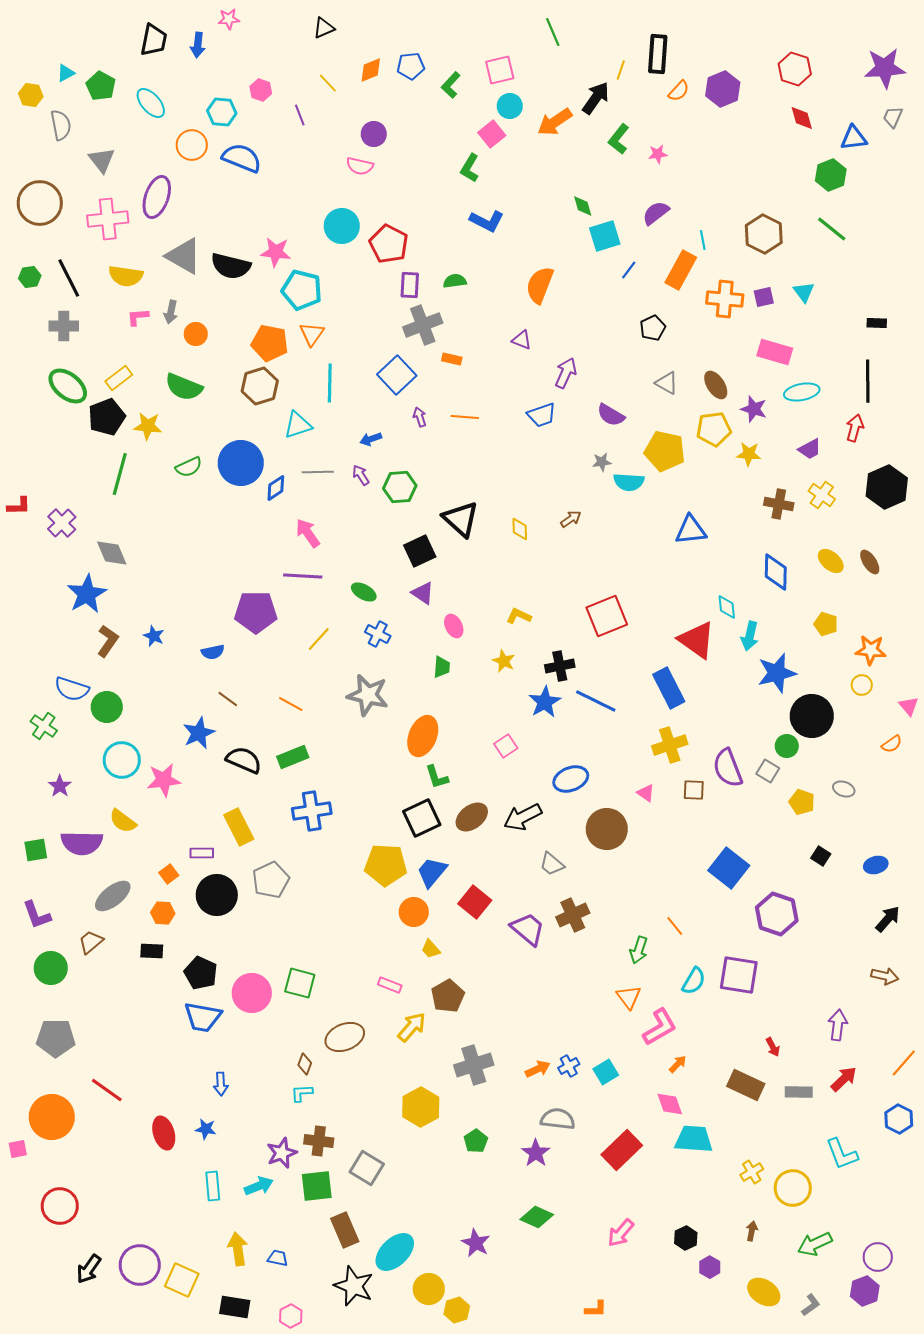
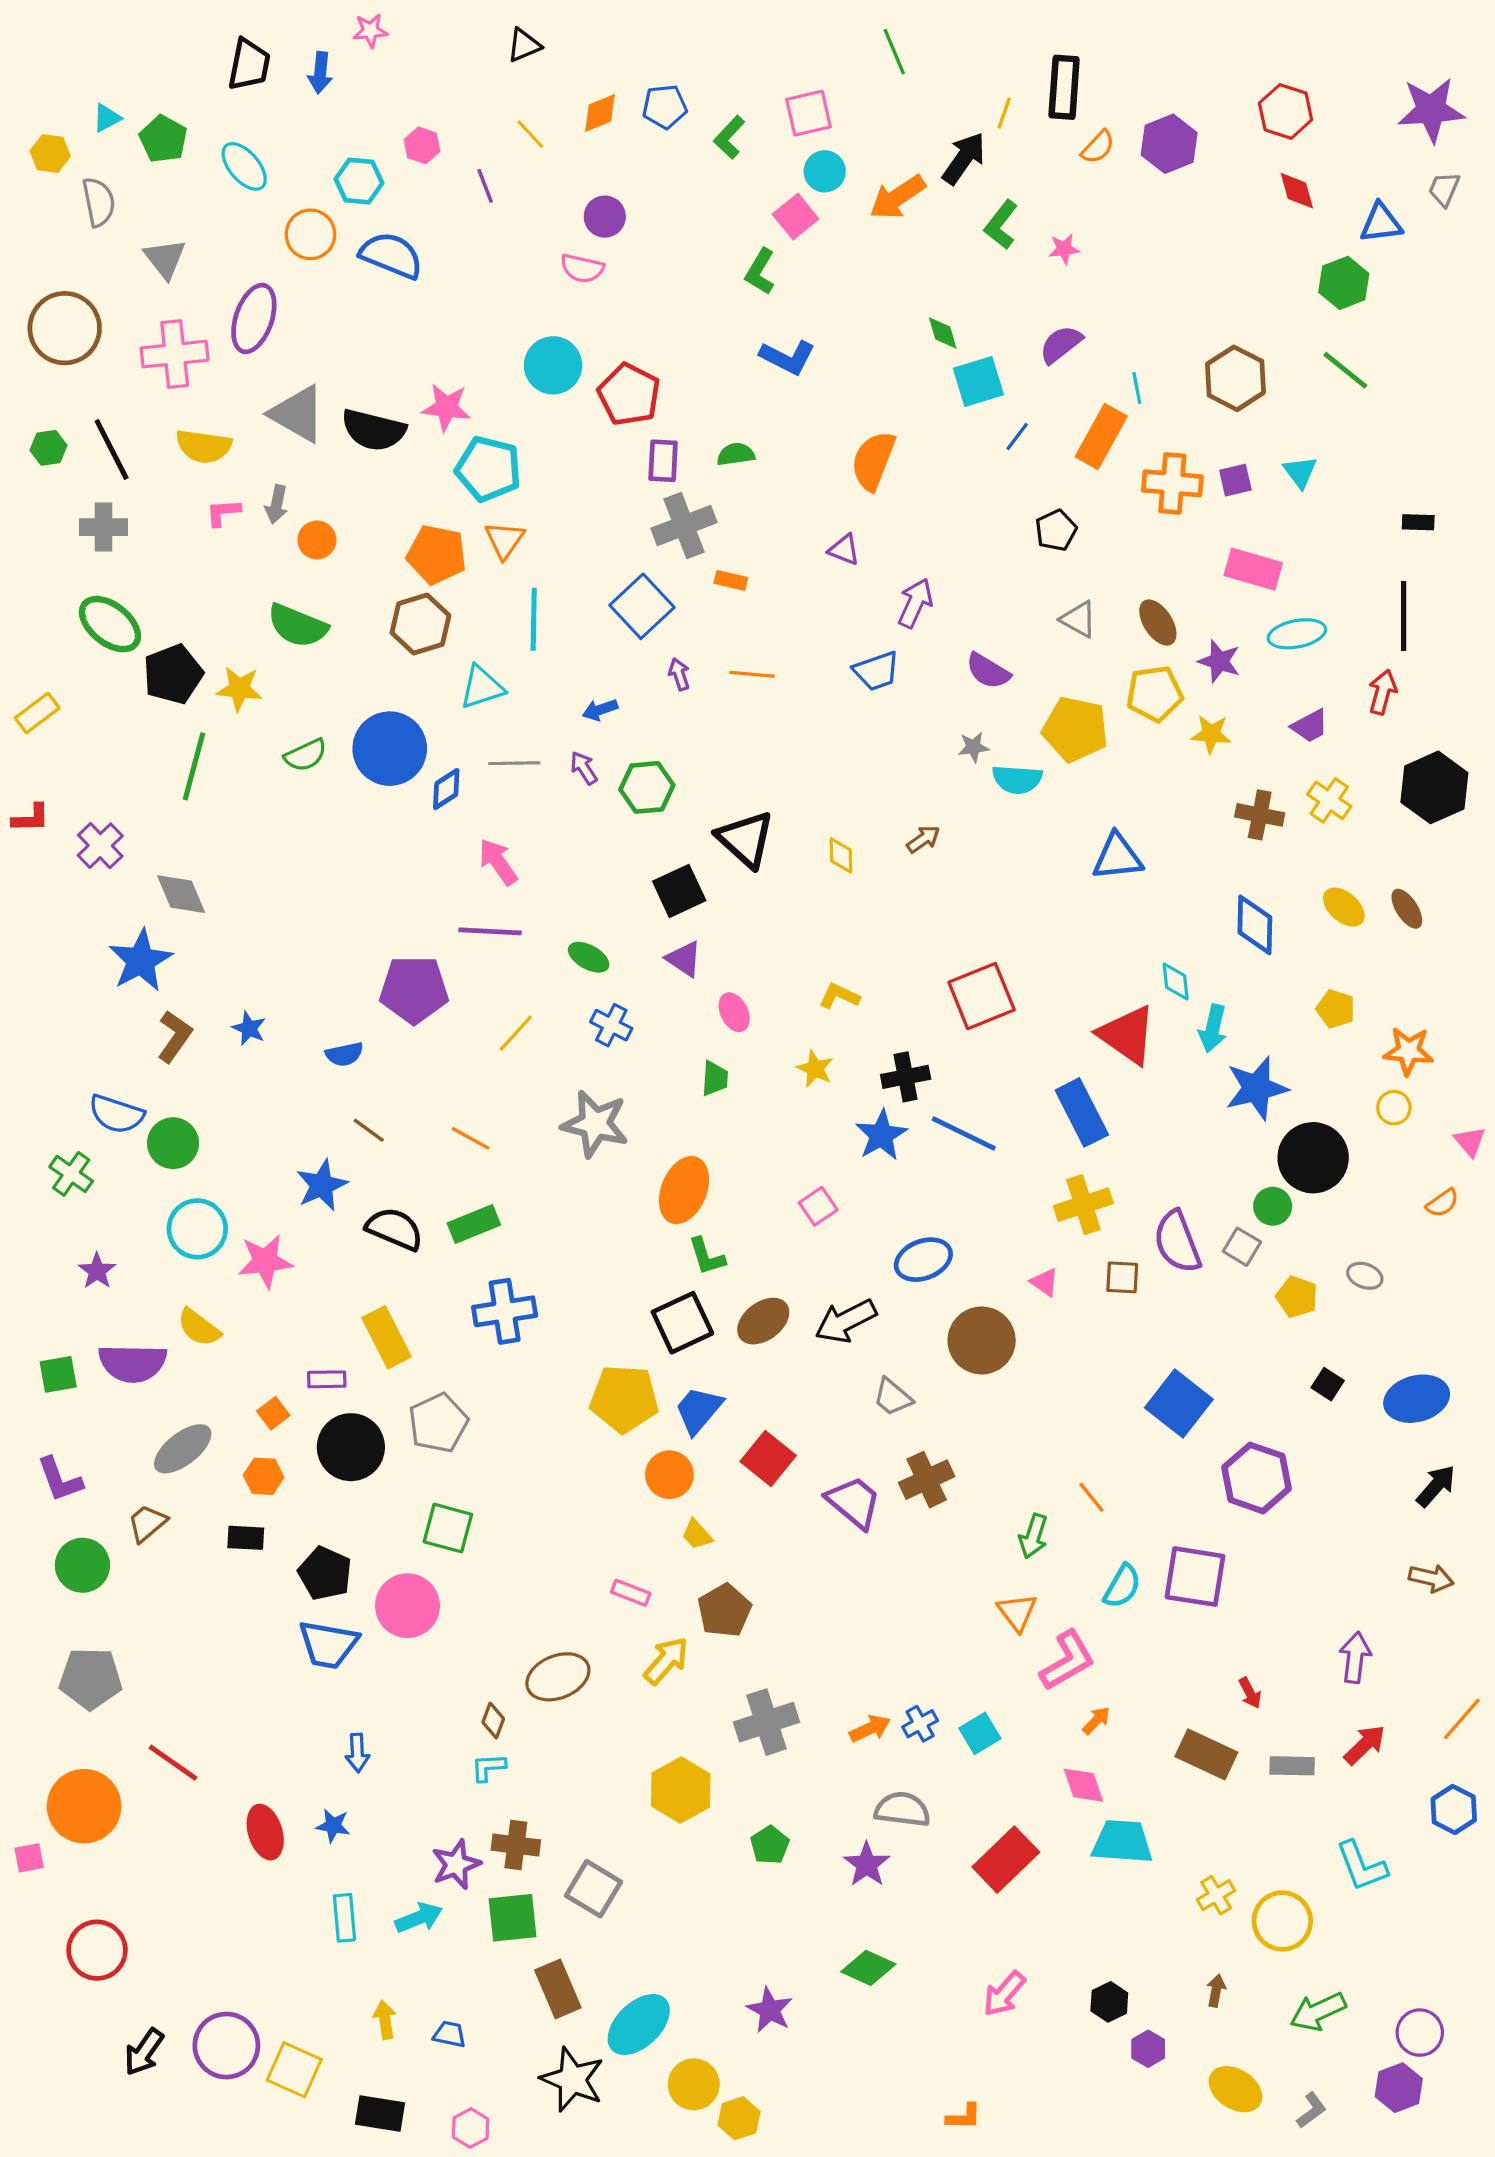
yellow rectangle: (119, 378) -> (37, 713), moved
blue ellipse: (876, 865) -> (1417, 1399), size x1.6
green square: (300, 983) -> (448, 1528), moved
yellow arrow: (238, 1249) -> (385, 2020), size x0.7

